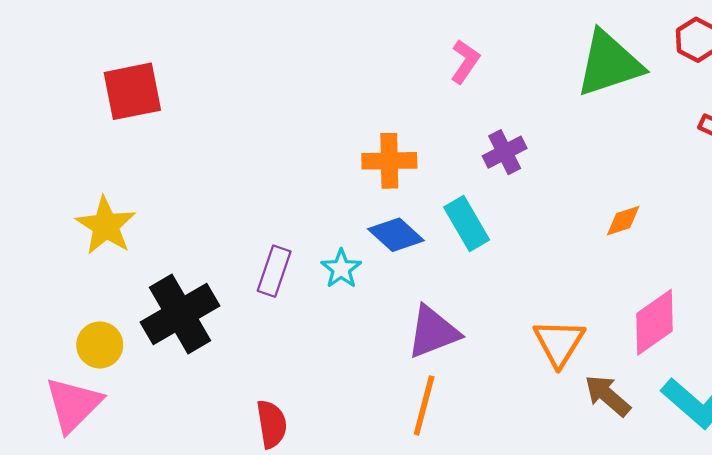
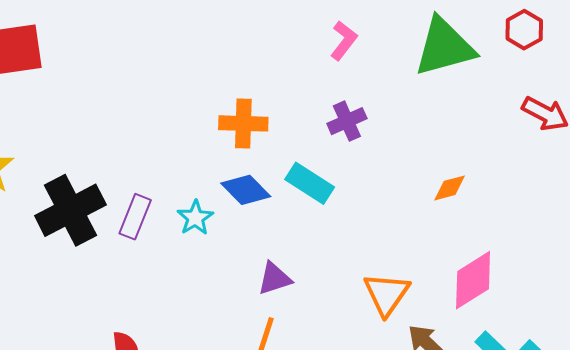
pink L-shape: (465, 61) -> (344, 41), moved
cyan rectangle: (467, 224) -> (310, 183), turned -30
black cross: (180, 314) -> (70, 210), moved
purple triangle: (433, 332) -> (274, 279), size x0.7

